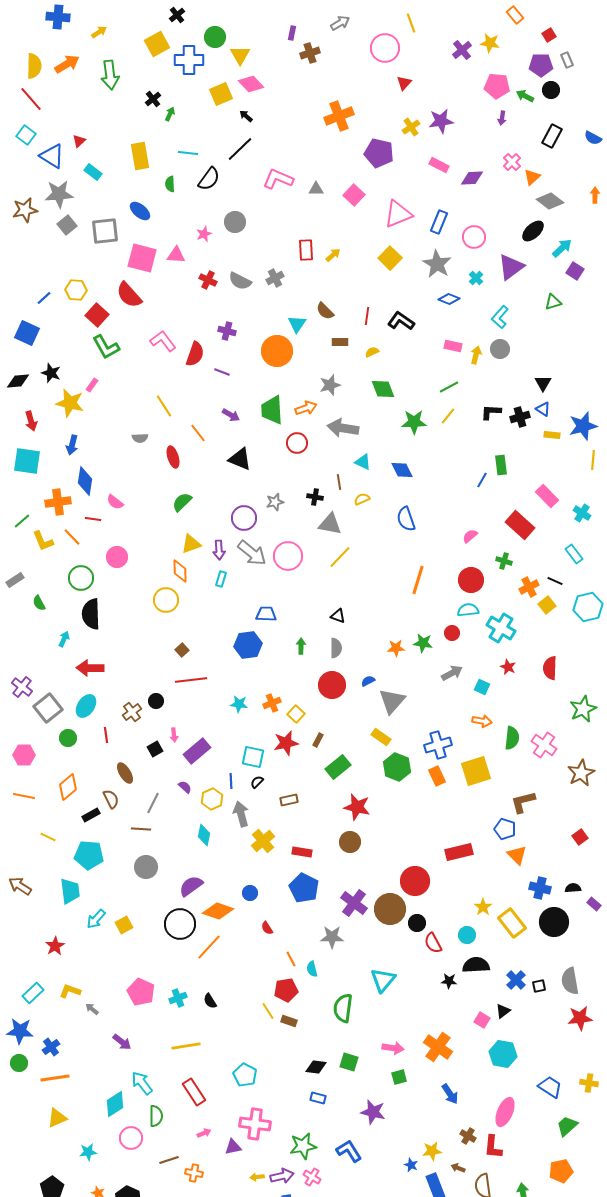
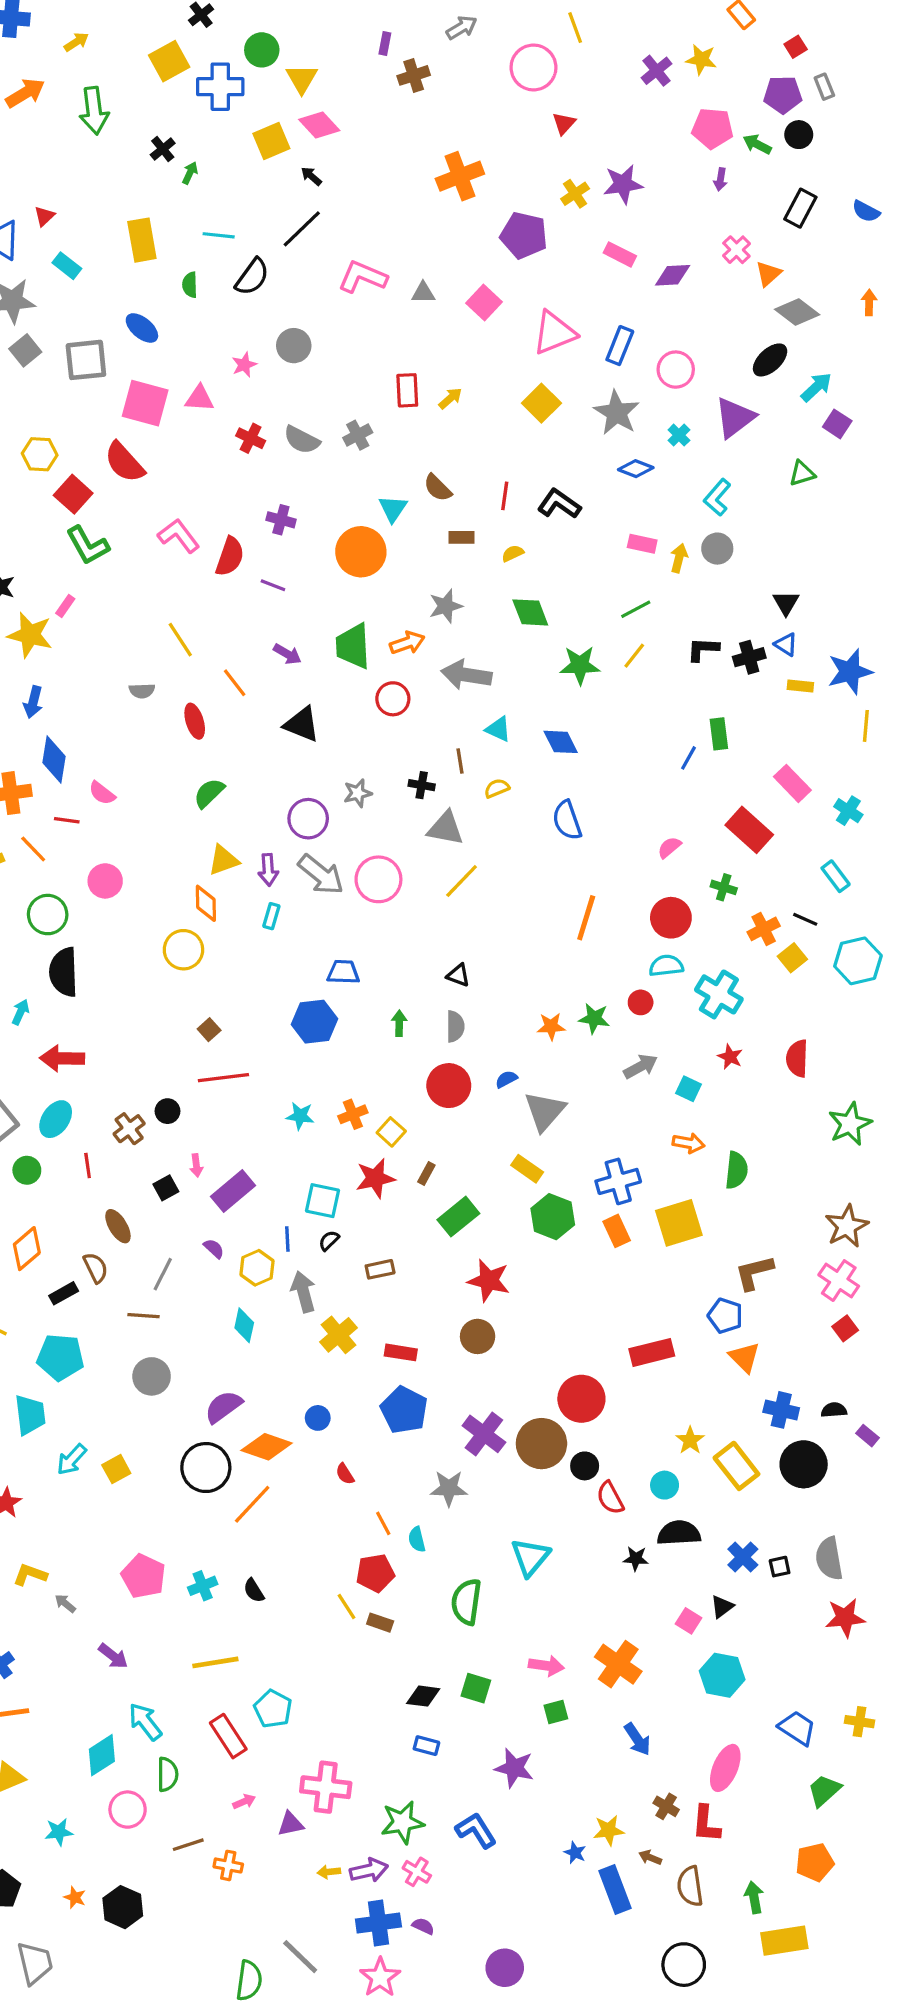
pink cross: (544, 745) -> (839, 1281), moved
cyan pentagon: (245, 1075) -> (273, 1709), moved

